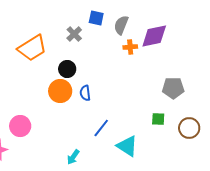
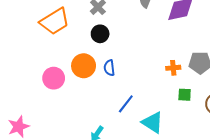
orange cross: (130, 47) -> (173, 68), moved
black circle: (67, 69) -> (100, 34), moved
pink circle: (20, 126) -> (54, 78), moved

